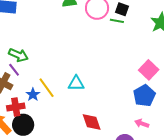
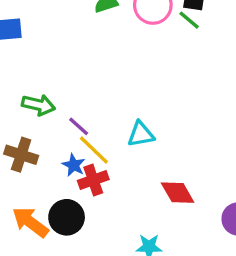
green line: (117, 21) -> (189, 20), turned 40
purple line: (14, 70) -> (79, 126), moved
red cross: (16, 107) -> (93, 180), moved

